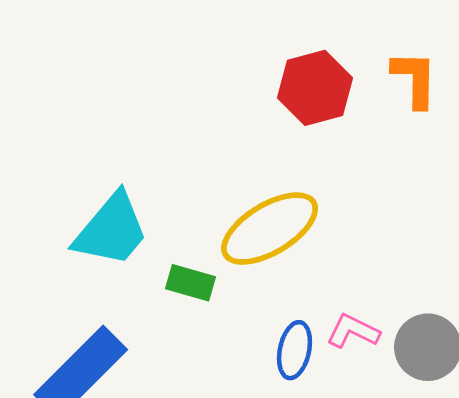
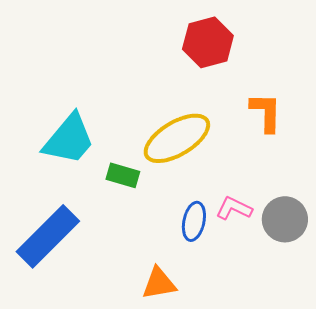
orange L-shape: (415, 79) -> (266, 112), moved

